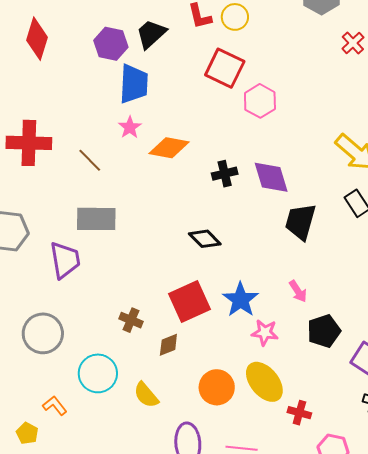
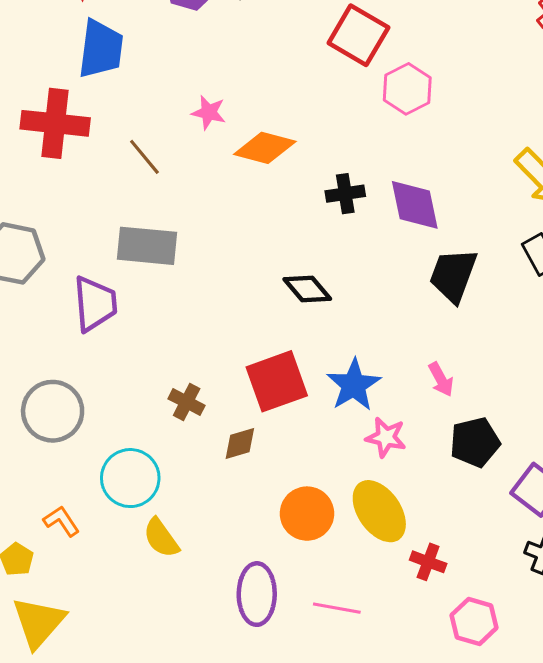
blue trapezoid: (134, 84) -> (101, 49), moved
pink star: (130, 127) -> (209, 112), turned -30
yellow semicircle: (146, 395) -> (161, 538), moved

